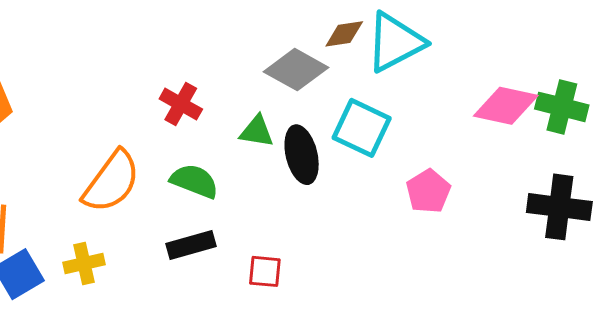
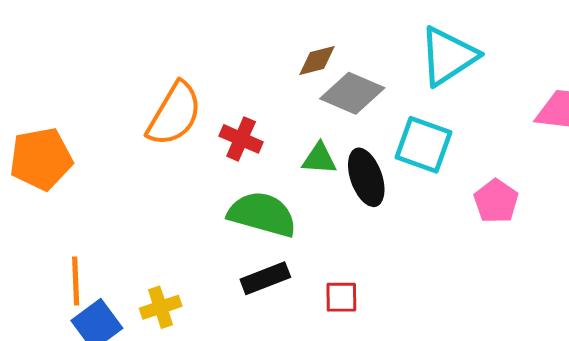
brown diamond: (344, 34) -> (317, 60), moved
green semicircle: (194, 181) -> (262, 214), size x1.4
orange semicircle: (111, 182) -> (174, 114), moved

